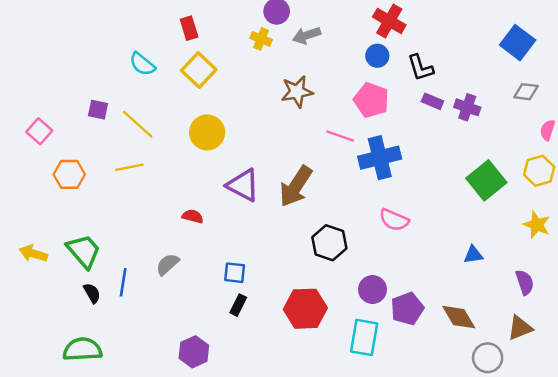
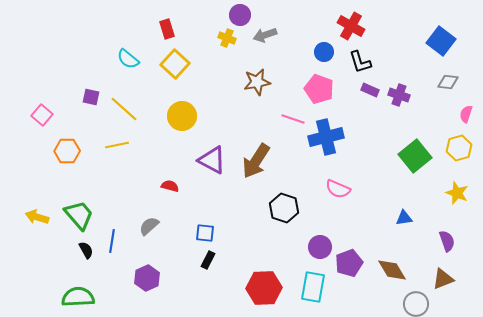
red cross: (389, 21) -> (351, 26), moved
red hexagon: (305, 309) -> (264, 288), moved
purple hexagon: (194, 352) -> (147, 278), moved

